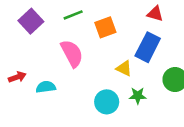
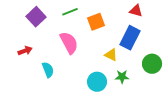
red arrow: (17, 77) -> (25, 51), moved
cyan semicircle: (46, 87) -> (48, 70), turned 77

